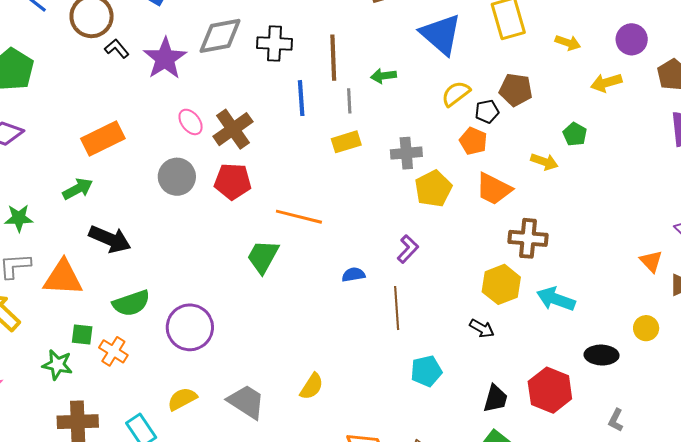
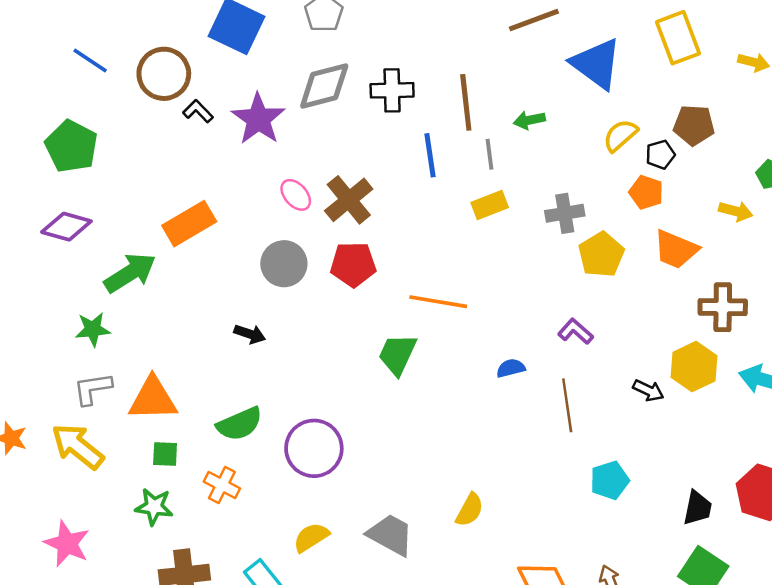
green arrow: (78, 189) -> (130, 273), moved, size x1.4
black arrow: (110, 239) -> (250, 334), moved, size x0.6
purple L-shape: (408, 249) -> (576, 331), turned -88
black arrow: (482, 328) -> (648, 390), moved
green square: (82, 334) -> (165, 454), moved

